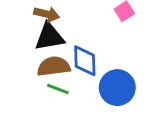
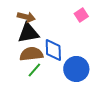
green line: (58, 89) -> (34, 70), turned -70

